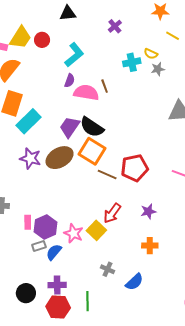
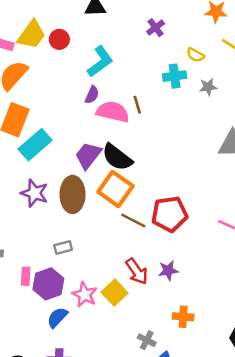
yellow semicircle: (151, 54) -> (195, 55), moved
brown ellipse: (60, 158) -> (73, 194), turned -64
purple star: (148, 211) -> (168, 271), moved
red arrow: (112, 213) -> (137, 271), turned -75
gray rectangle: (39, 246) -> (63, 248), moved
gray cross: (108, 269) -> (147, 340), moved

